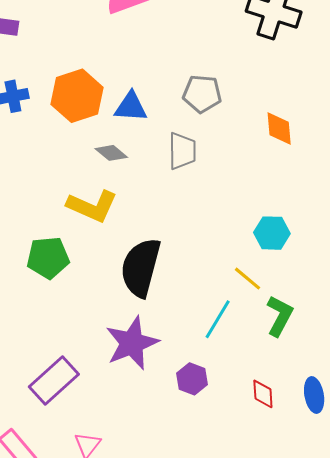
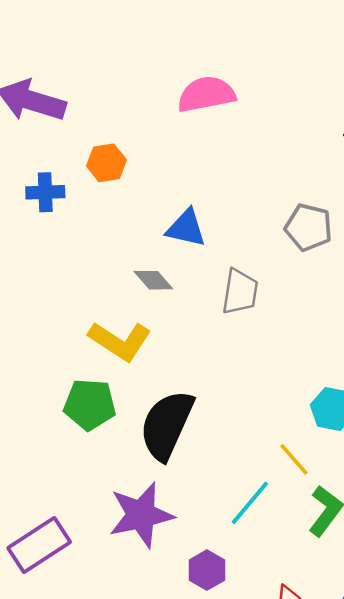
gray pentagon: (202, 94) -> (309, 227), moved
orange hexagon: (77, 96) -> (106, 163), moved, size x0.6
green pentagon: (48, 258) -> (90, 405), moved

